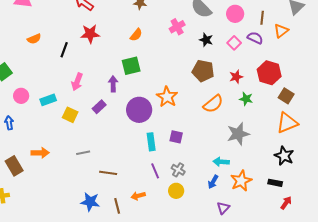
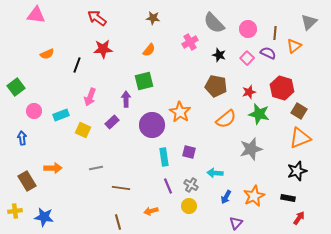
green star: (246, 99) -> (259, 114), size x1.5
black star: (284, 156) -> (297, 171), turned 30
cyan arrow: (221, 162) -> (215, 173), moved
blue star: (90, 202) -> (44, 217), moved
brown line: (117, 206) -> (118, 222), moved

